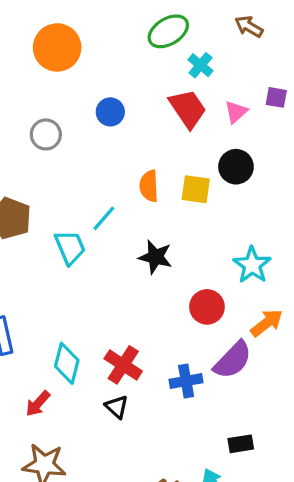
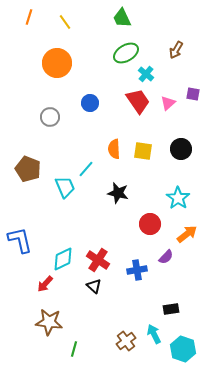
brown arrow: (249, 27) -> (176, 50), turned -90
black circle: (236, 167) -> (181, 149), moved
purple semicircle: (233, 360) -> (166, 257), size x0.6
cyan diamond: (67, 363) -> (63, 259), turned 50

